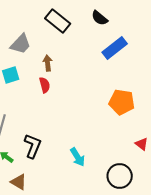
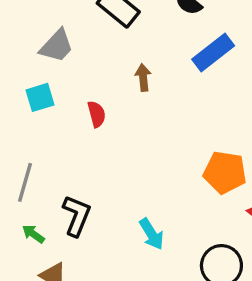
brown arrow: (48, 63) -> (143, 77), moved
orange pentagon: (122, 102) -> (225, 172), moved

